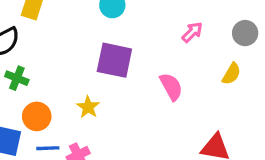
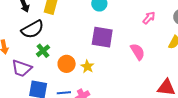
green cross: (17, 78) -> (43, 51), turned 32
orange circle: (37, 116) -> (67, 64), moved

